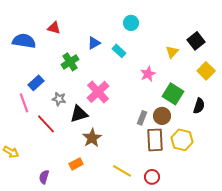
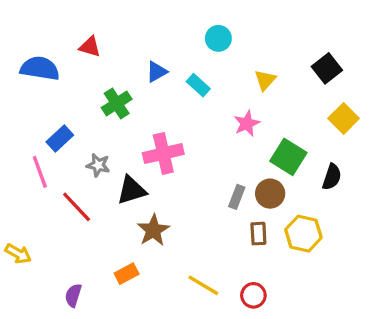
yellow triangle: (172, 52) -> (265, 80), moved
pink cross: (98, 92) -> (163, 154), turned 30
brown rectangle: (155, 140) -> (258, 234), size x0.6

